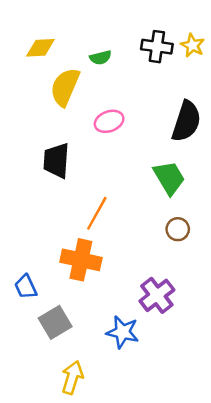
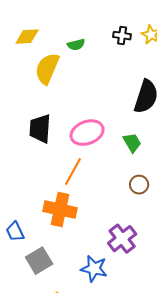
black cross: (157, 47) -> (122, 36), size x0.7
pink ellipse: (109, 121) -> (87, 133), moved, size x1.4
green trapezoid: (169, 178) -> (132, 143), size x0.7

